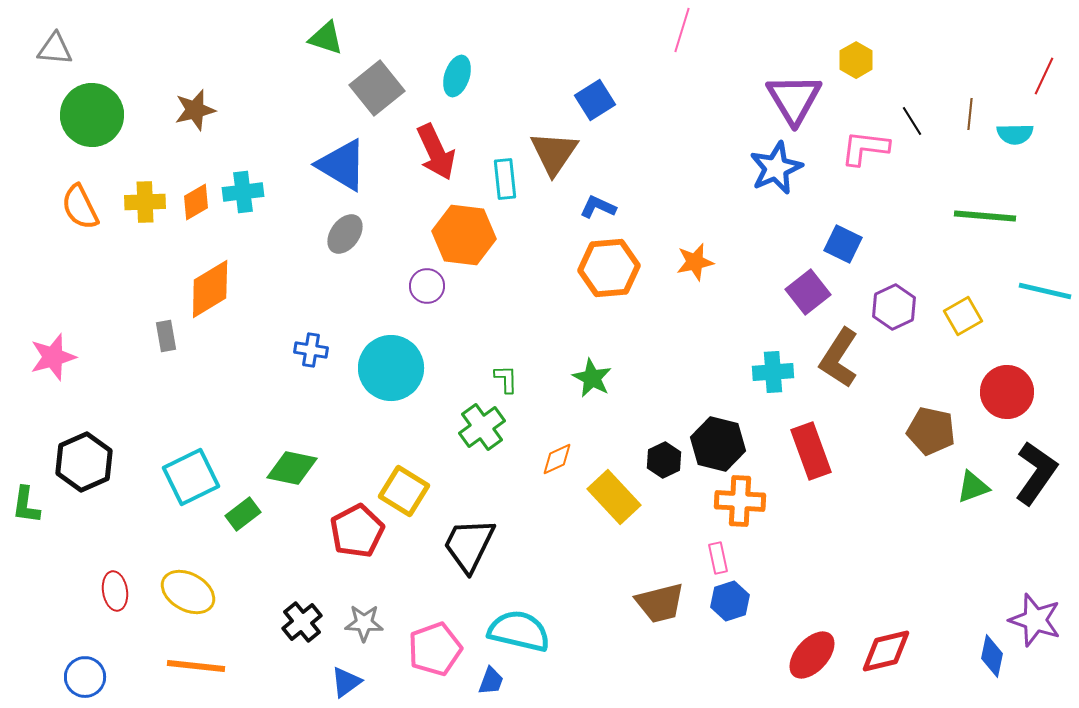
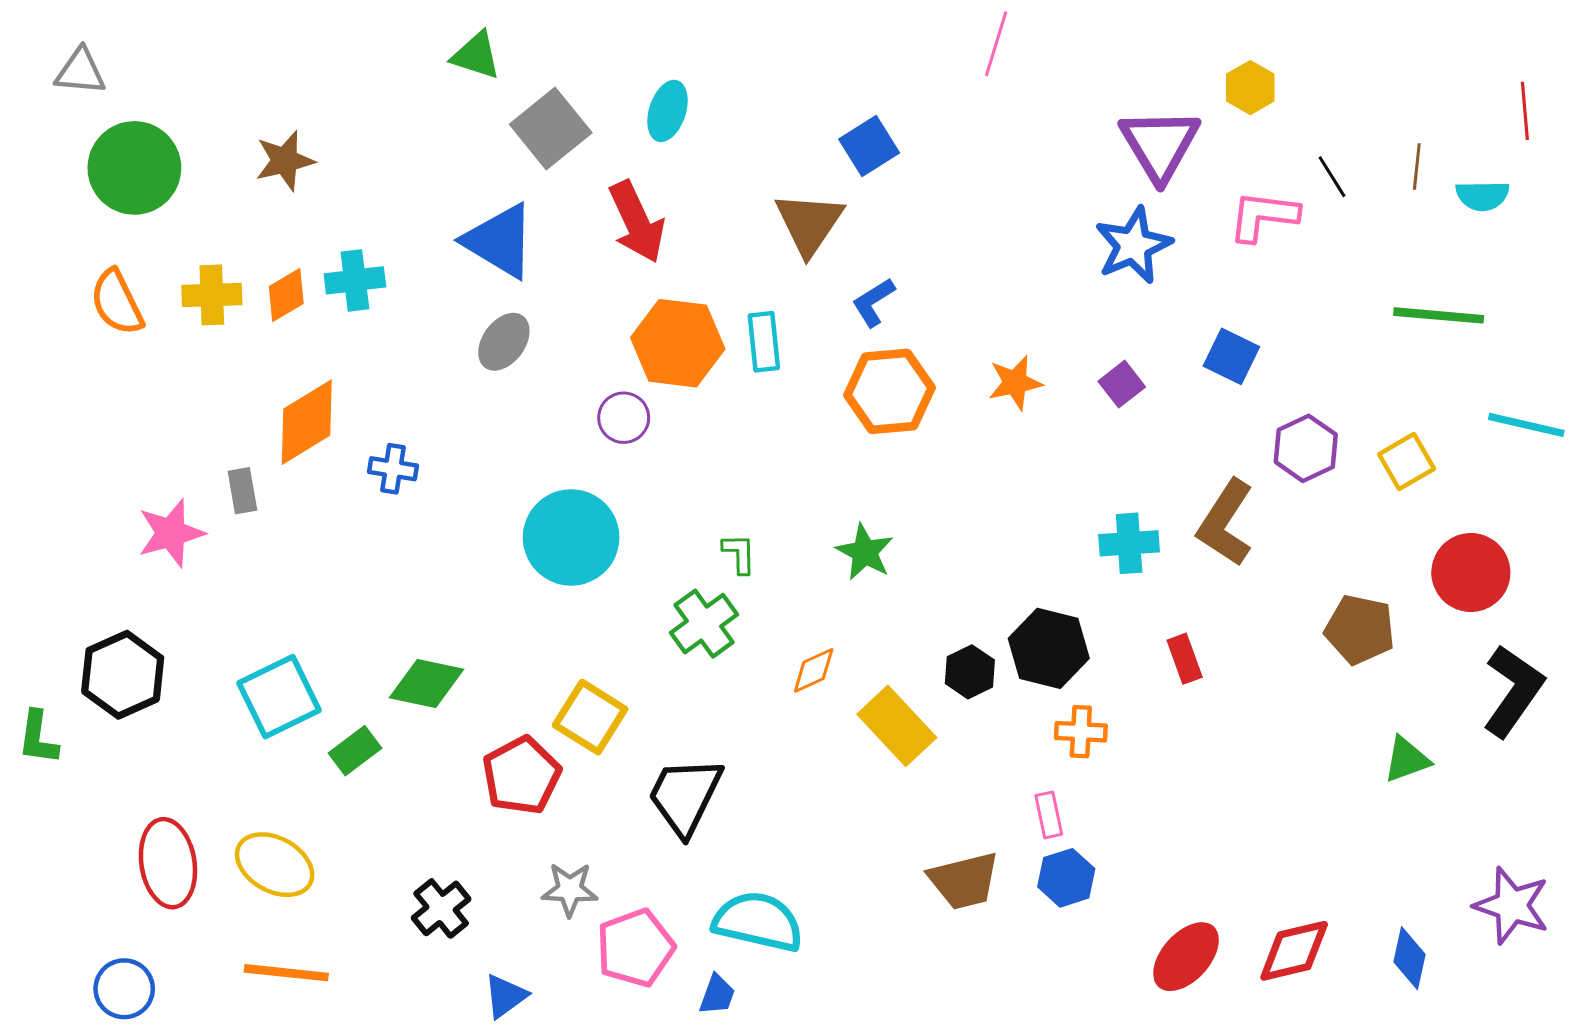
red line: (1044, 76) -> (1525, 111), turned -30
cyan rectangle: (505, 179) -> (764, 342), moved
blue L-shape: (598, 207) -> (873, 302), turned -57
purple square: (808, 292) -> (1122, 384), moved, size x0.7
blue cross: (311, 350) -> (393, 469), moved
pink star: (53, 357) -> (171, 533), moved
red rectangle: (811, 451) -> (1185, 659), size x0.6
green triangle: (973, 487) -> (1407, 759), moved
orange cross: (740, 501) -> (1081, 732), size x0.7
red ellipse: (115, 591) -> (168, 863), size x1.5
gray star: (364, 623) -> (570, 889), moved
blue diamond: (992, 656) -> (1409, 958), moved

